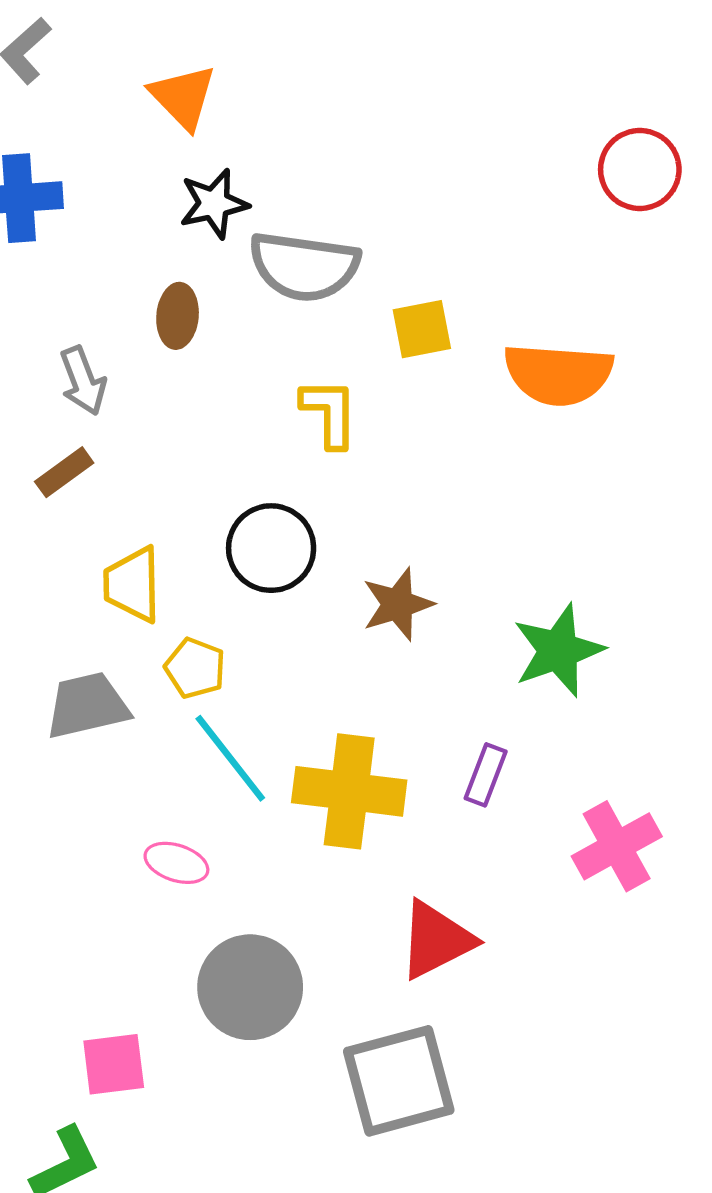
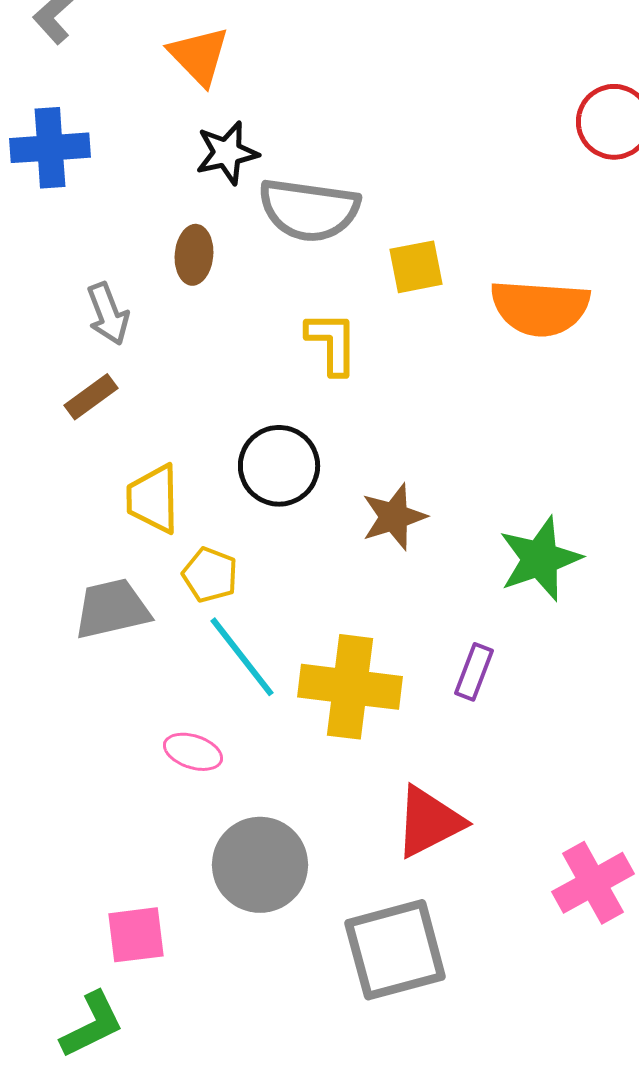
pink cross: (617, 846) -> (593, 883), moved

